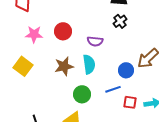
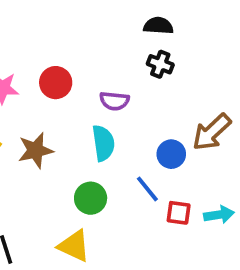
black cross: (120, 21) -> (160, 64), turned -32
brown star: (64, 66) -> (35, 150), moved
blue line: (113, 89) -> (147, 189), turned 70

